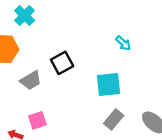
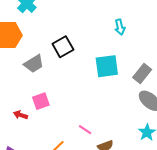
cyan arrow: (123, 43) -> (120, 27), turned 35
gray rectangle: (114, 119) -> (142, 74), moved

